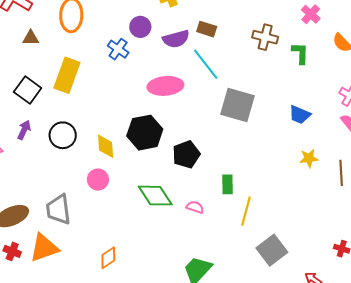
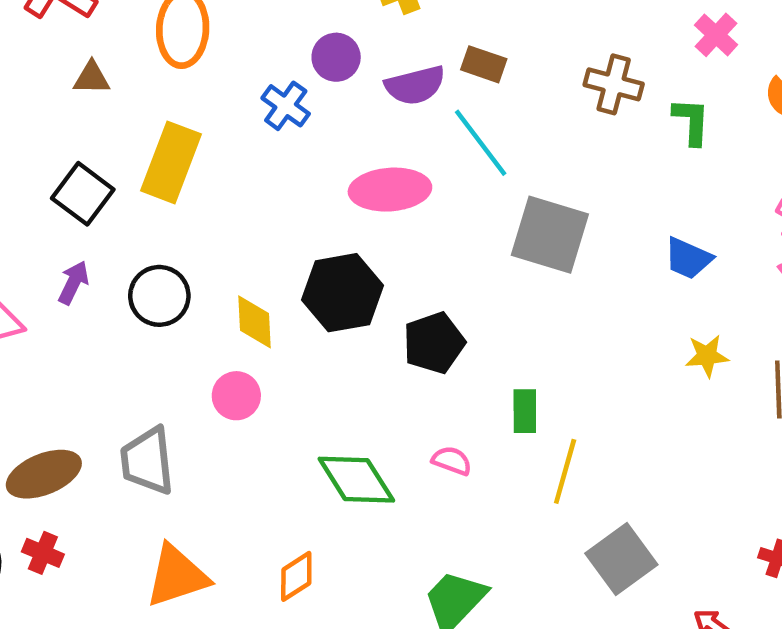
green diamond: (155, 196) -> (356, 480), moved
orange triangle: (44, 248) -> (177, 576), moved
orange diamond: (108, 258) -> (296, 576), moved

